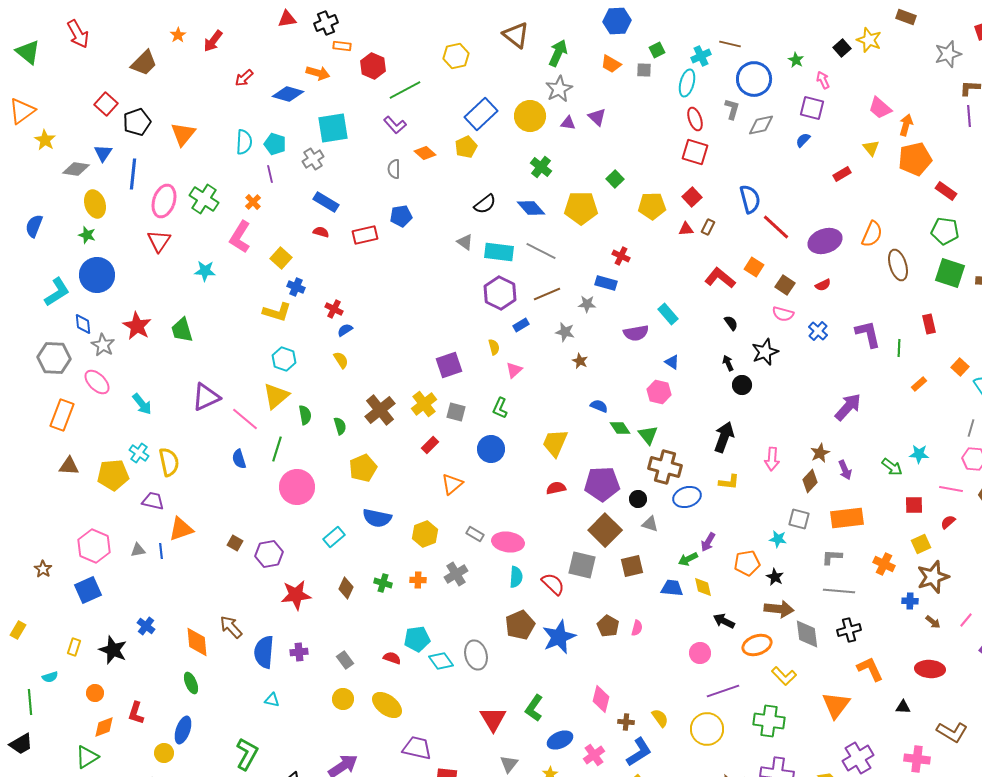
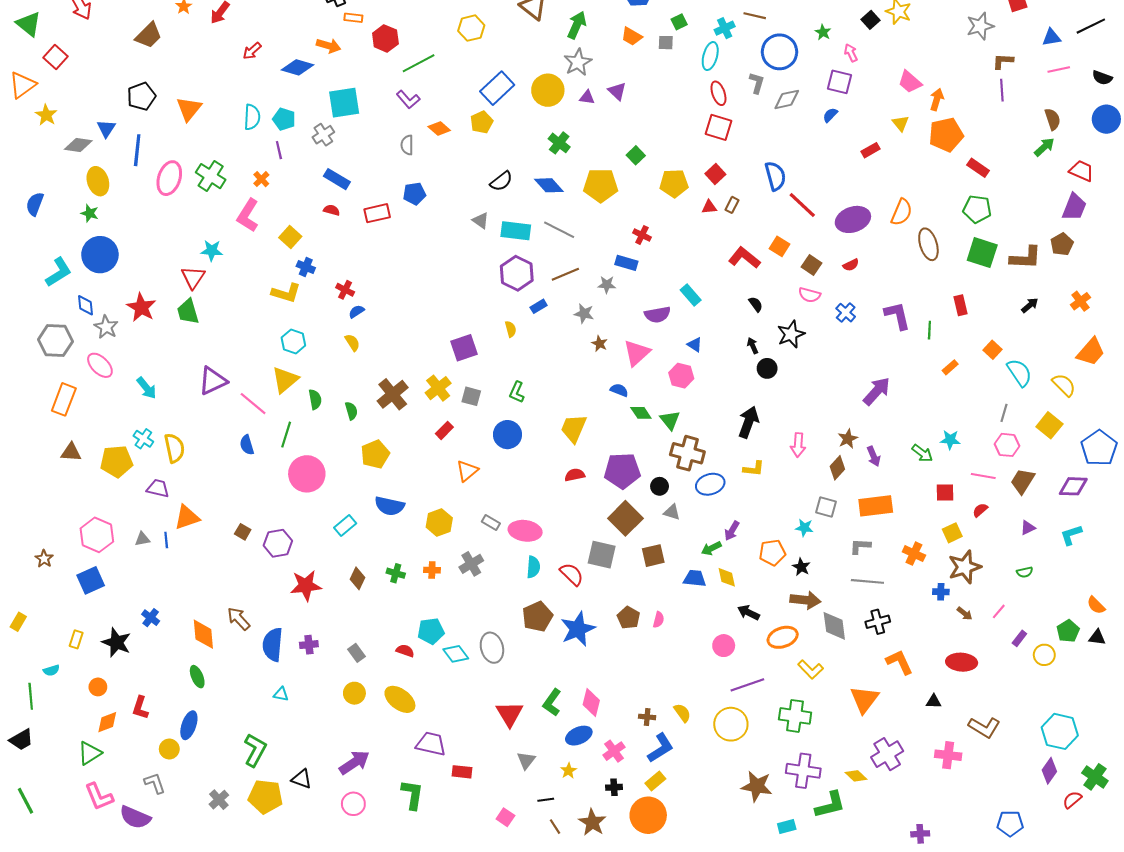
red square: (106, 104) -> (55, 57), moved
red triangle: (159, 241) -> (193, 277), moved
pink triangle: (514, 370) -> (637, 353), moved, size x1.6
pink diamond: (601, 699) -> (591, 702), moved

